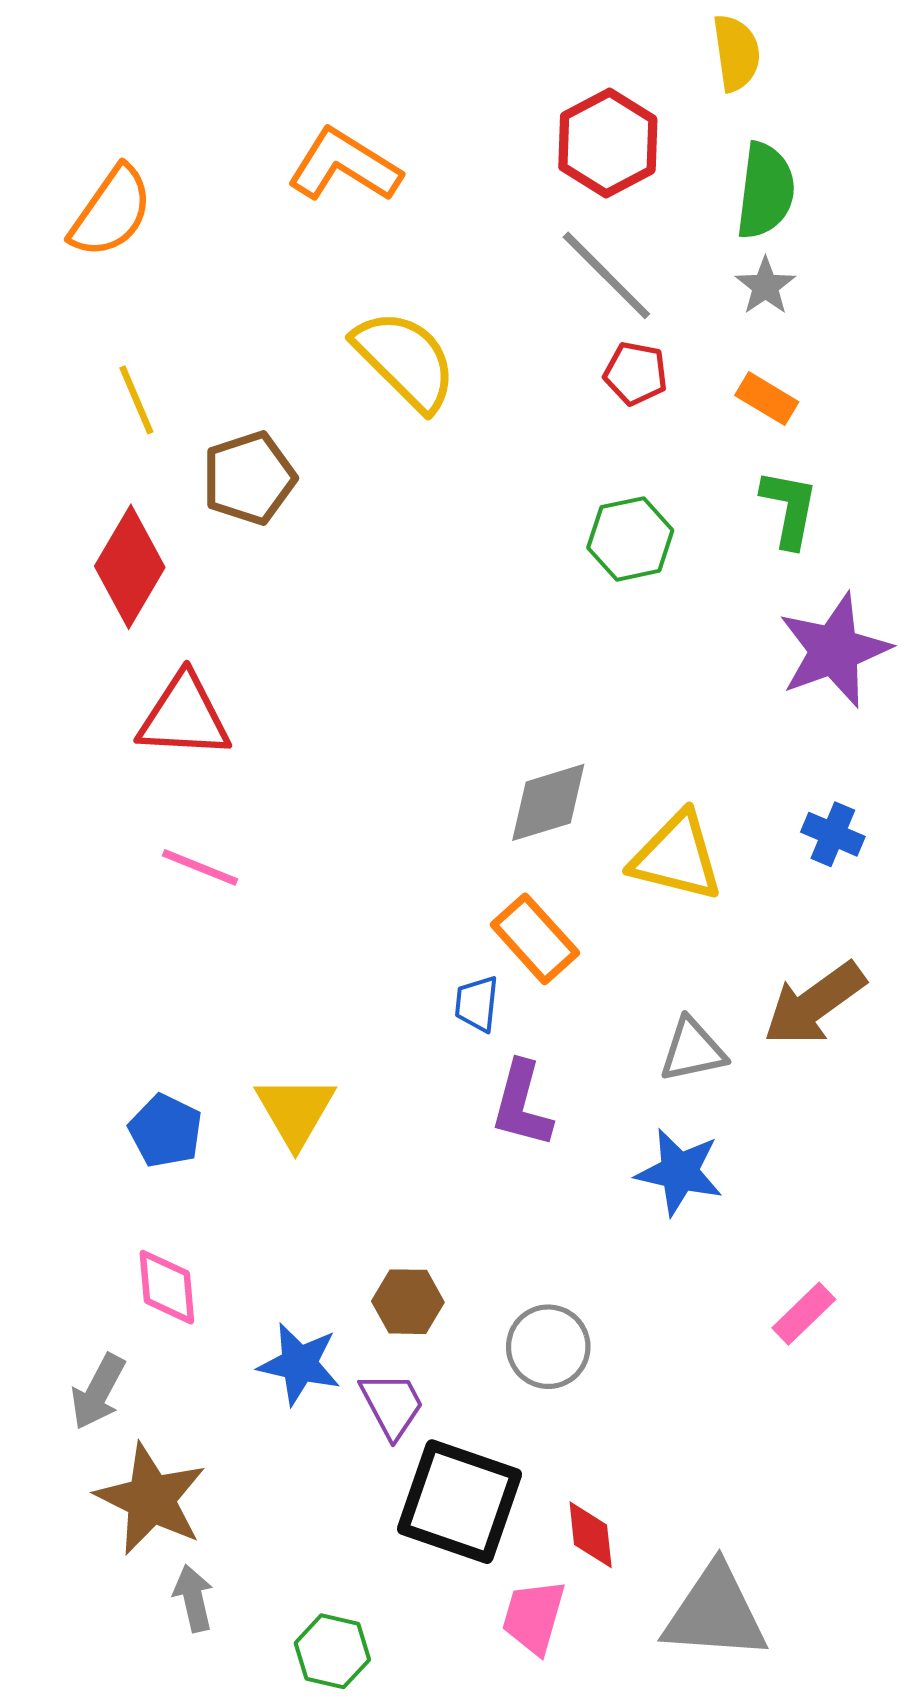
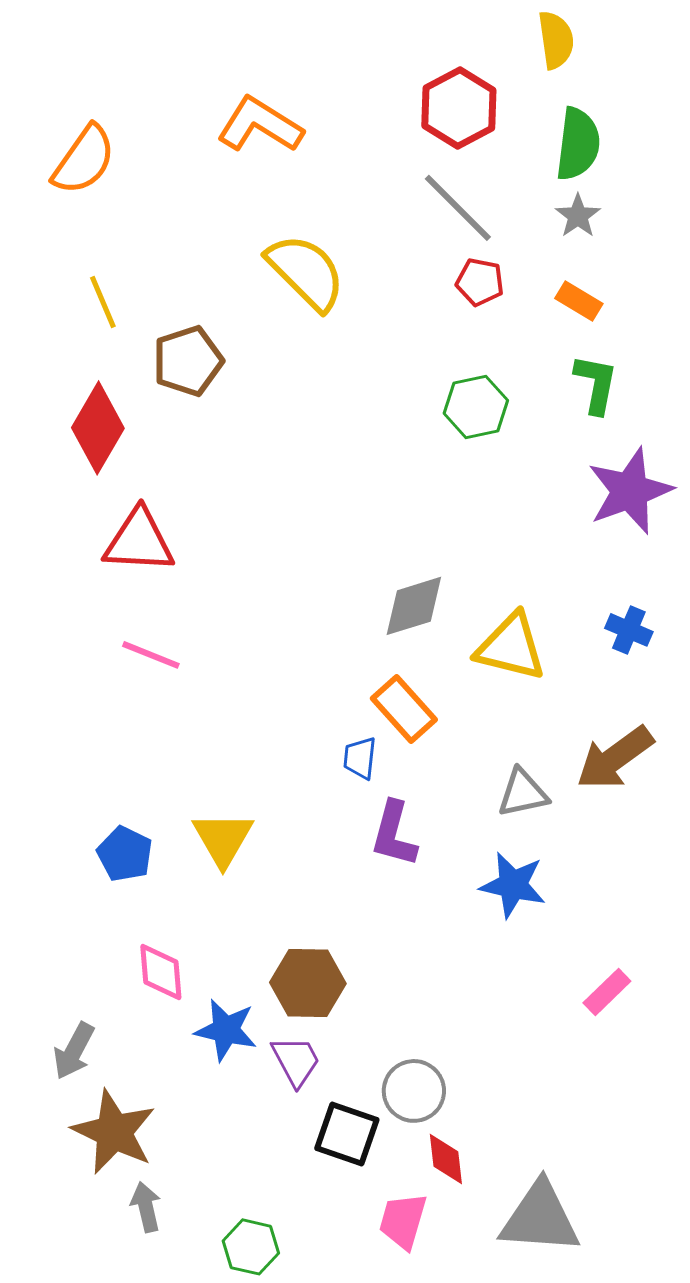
pink diamond: (167, 1287) -> (161, 972), moved
brown hexagon: (408, 1302) -> (308, 983), size x1.4
gray circle: (548, 1347) -> (414, 1091), moved
black square: (460, 1502) -> (347, 1134), size x0.7

